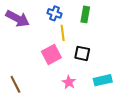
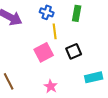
black square: (82, 53) -> (74, 51), turned -35
pink star: (69, 82) -> (51, 86), moved

